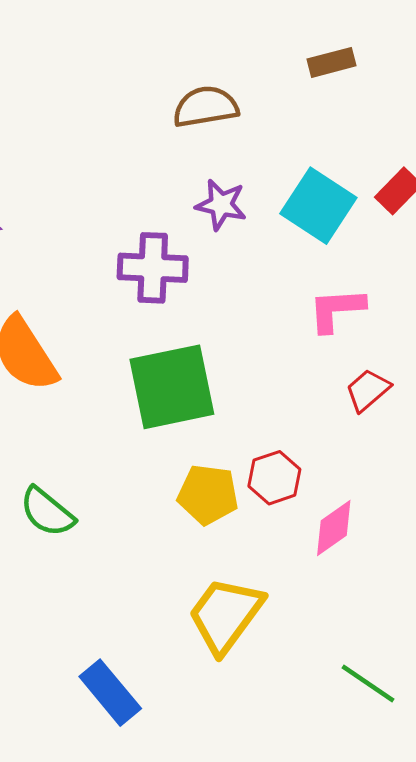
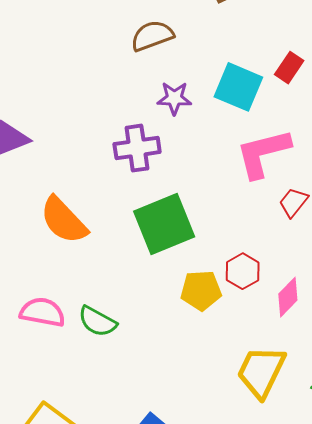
pink L-shape: (337, 310) -> (263, 153), size x1.5
yellow trapezoid: (226, 615) -> (261, 372), moved

